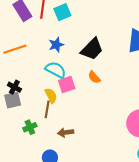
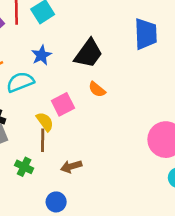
cyan semicircle: (56, 70) -> (20, 82), moved, turned -40
green cross: (30, 127) -> (24, 167), turned -32

